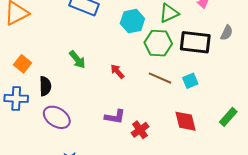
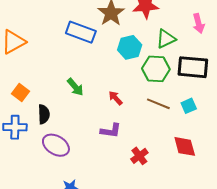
purple L-shape: (115, 117) -> (111, 131), moved

